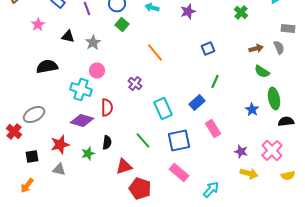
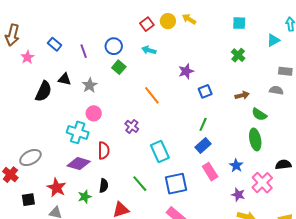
purple star: (188, 12) -> (186, 71), moved
pink star: (38, 24) -> (27, 57), moved
brown arrow: (256, 48) -> (242, 95), moved
gray semicircle: (279, 48) -> (276, 90), turned -56
black semicircle: (47, 66) -> (44, 91), moved, turned 125
green line: (215, 82) -> (203, 124), moved
green ellipse: (274, 98) -> (255, 139), moved
blue rectangle: (197, 102) -> (203, 145), moved
blue star: (252, 110) -> (236, 166), moved
red star: (60, 144) -> (57, 188), turned -30
pink cross: (272, 150) -> (262, 183), moved

